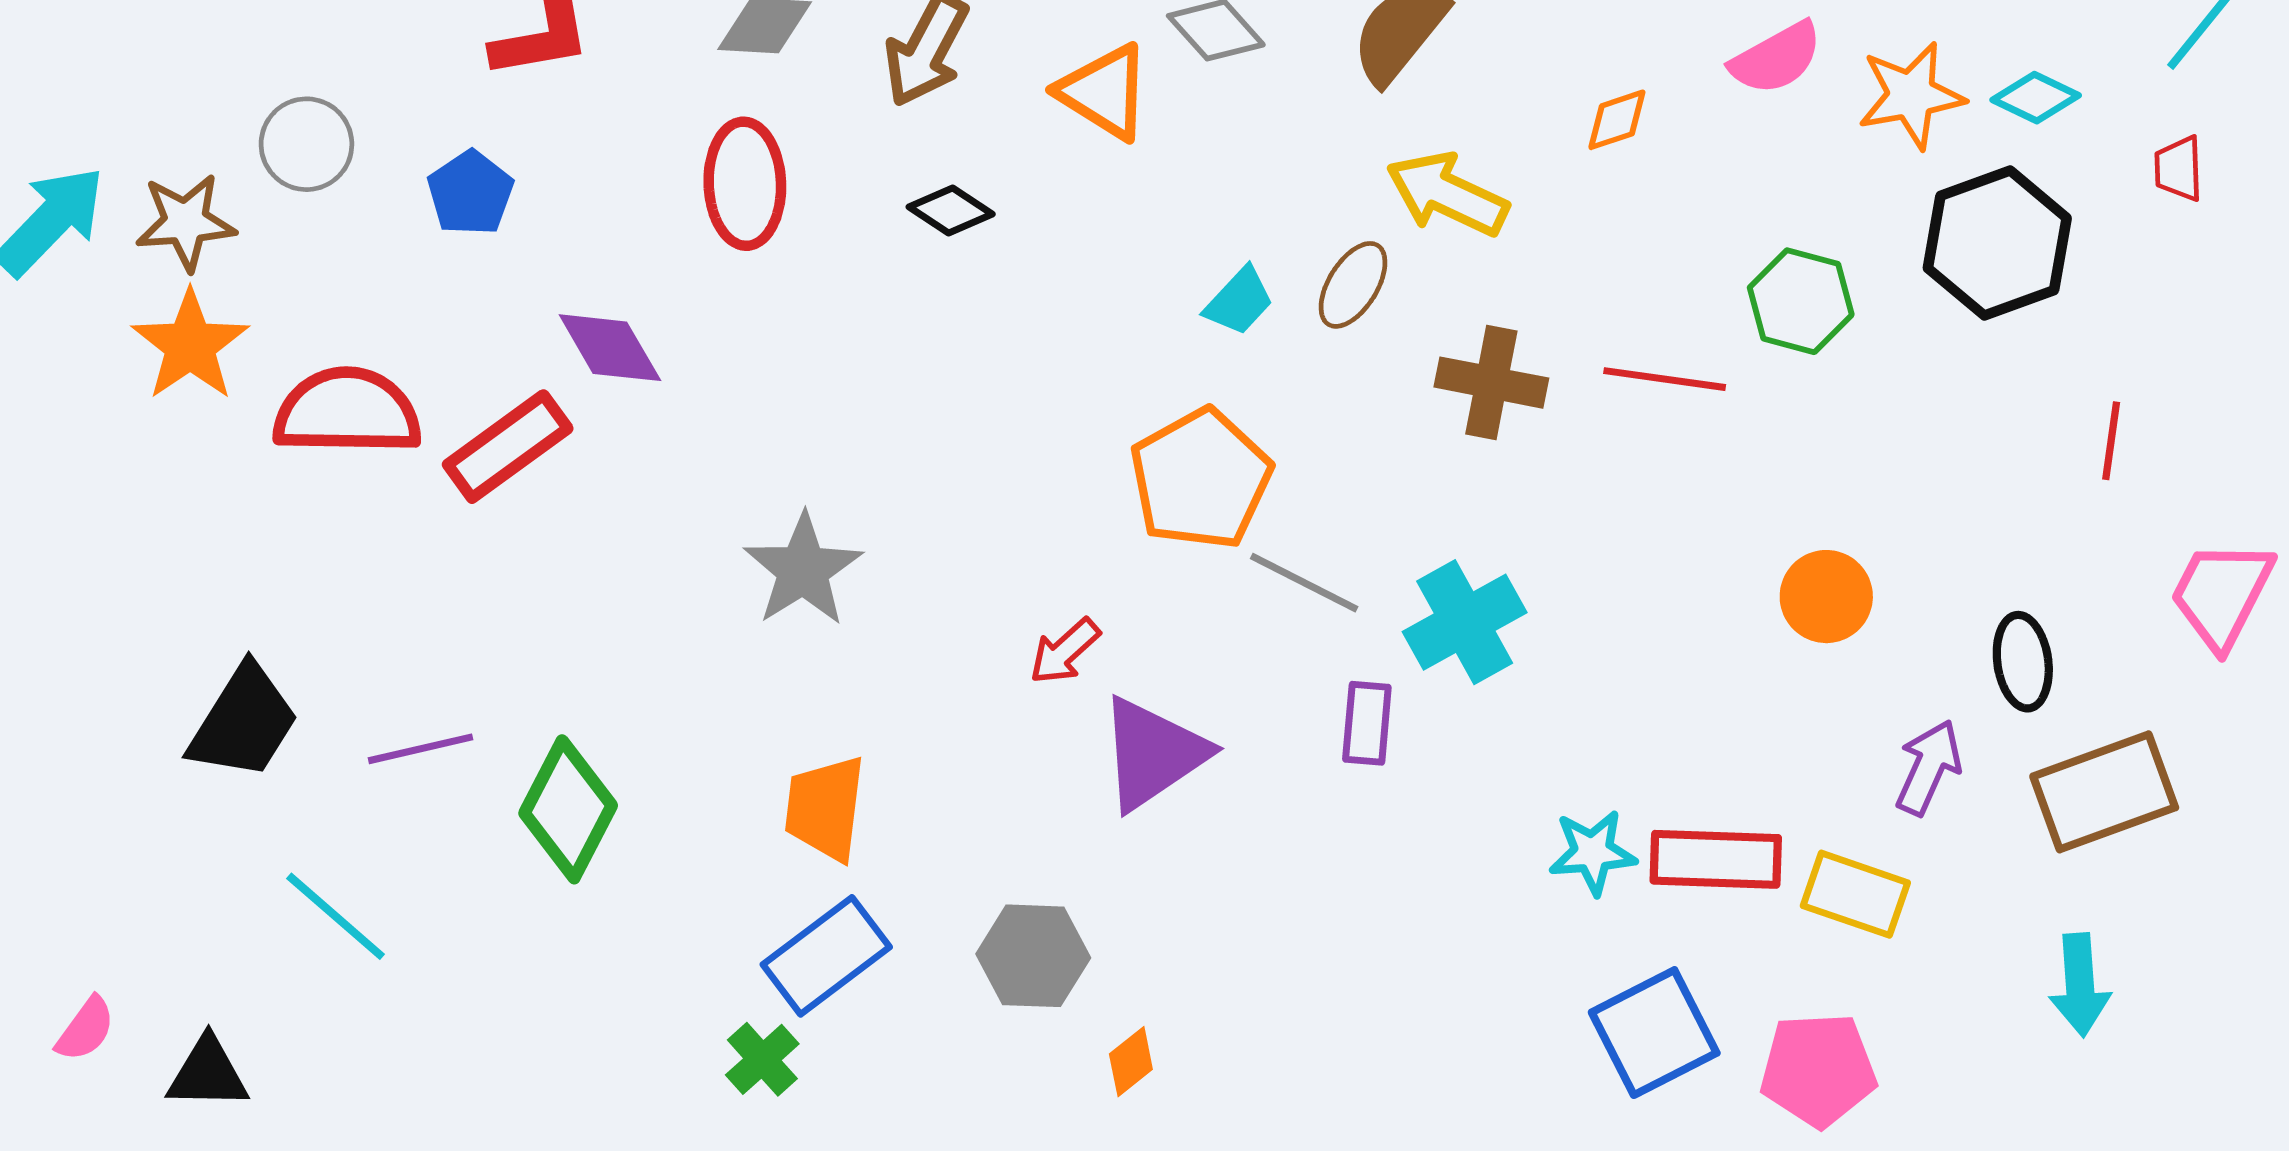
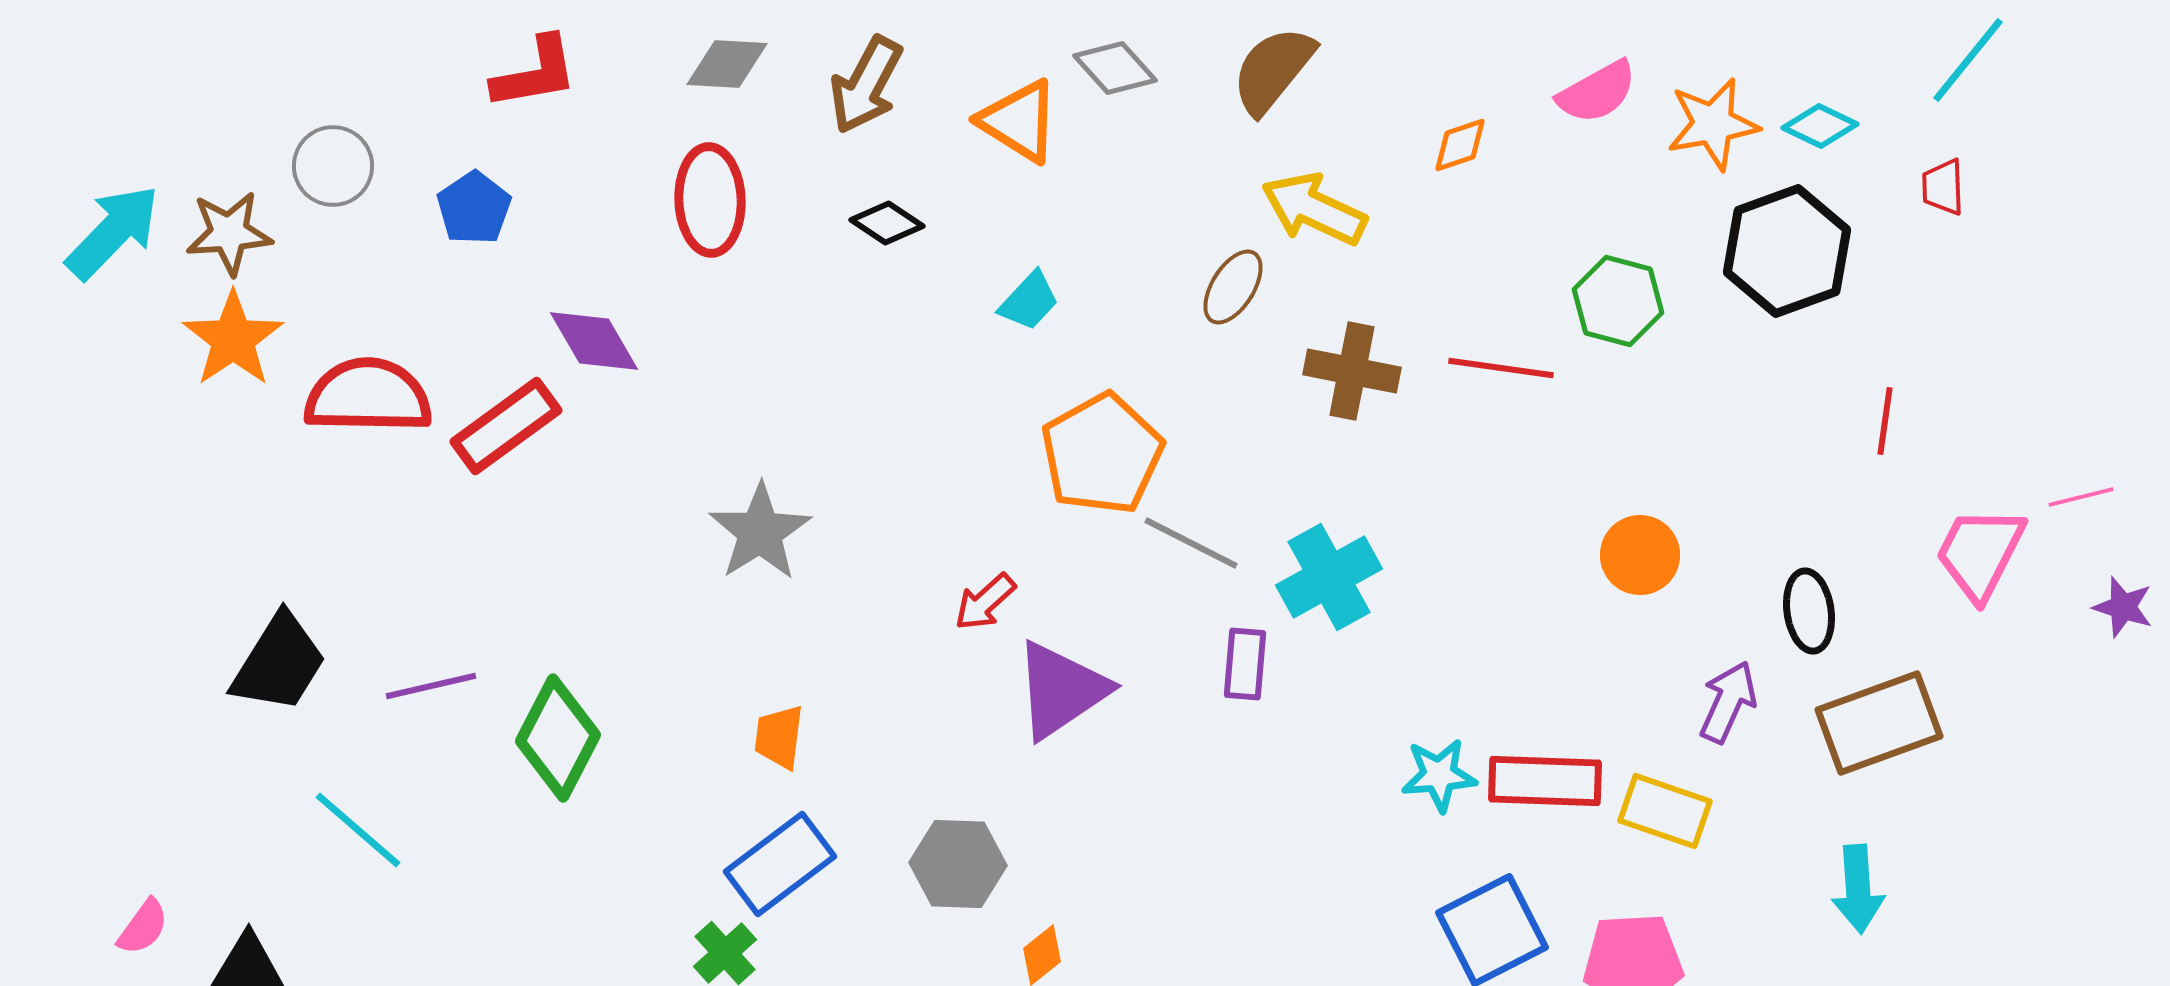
cyan trapezoid: (1239, 301) -> (1029, 301), moved
orange trapezoid: (825, 808) -> (779, 737), size x0.7

